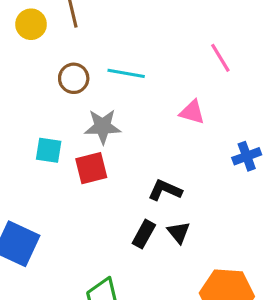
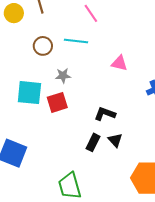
pink line: (220, 58) -> (91, 13), moved
gray star: (103, 127) -> (63, 76), size x0.7
cyan square: (49, 150) -> (29, 93), size x1.5

